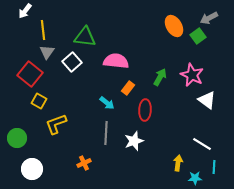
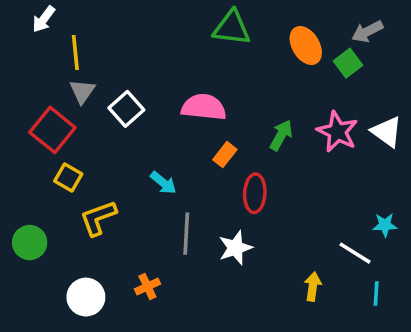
green triangle: (85, 37) -> (232, 28), moved
white triangle: (207, 100) -> (387, 132), moved
cyan arrow: (107, 103) -> (163, 183), moved
white circle: (32, 169) -> (86, 297), moved
cyan star: (195, 178) -> (385, 225), moved

